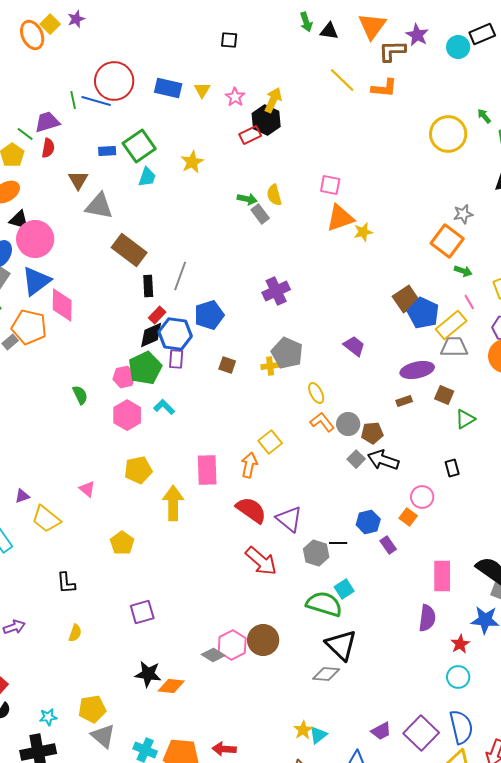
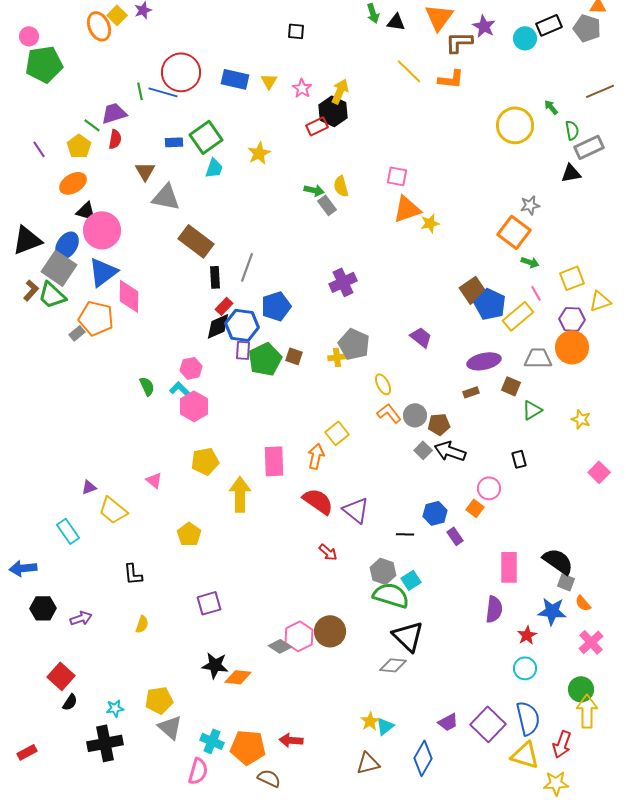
gray trapezoid: (454, 347) -> (538, 358), moved
green pentagon: (145, 368) -> (265, 359), moved
cyan L-shape: (164, 407) -> (180, 389), moved
gray hexagon: (316, 553) -> (383, 571), moved
red arrow: (261, 561) -> (328, 552), size x0.6

